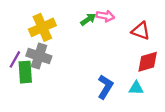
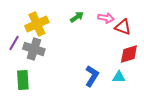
pink arrow: (105, 16) -> (106, 18), moved
purple line: (15, 59) -> (14, 43), moved
green rectangle: (25, 72) -> (23, 80), moved

